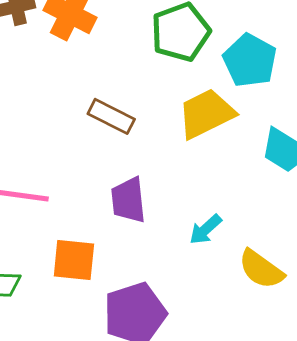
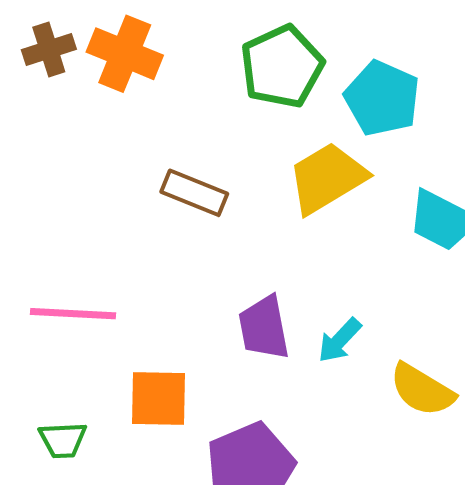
purple trapezoid: (128, 200) -> (264, 328), moved

